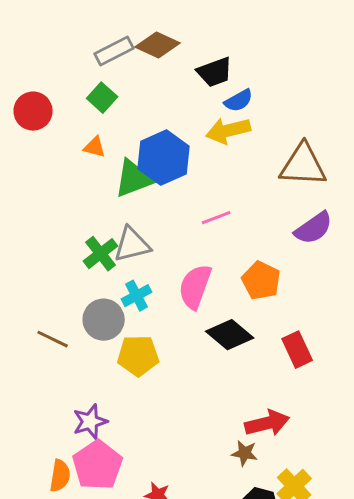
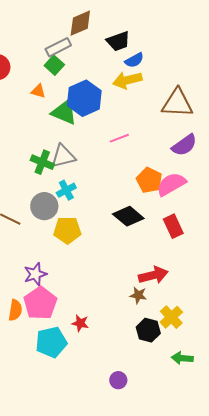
brown diamond: (158, 45) -> (80, 23), turned -48
gray rectangle: (114, 51) -> (58, 47), moved
green square: (102, 98) -> (54, 65), moved
green triangle: (134, 179) -> (64, 112), turned 44
green cross: (101, 254) -> (42, 162), turned -30
pink semicircle: (195, 287) -> (171, 184), moved, turned 40

